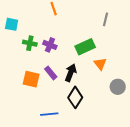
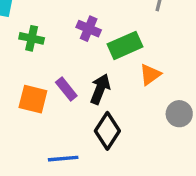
purple cross: (50, 45) -> (89, 29), moved
orange triangle: (100, 64) -> (150, 75), turned 32

